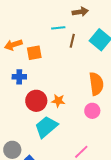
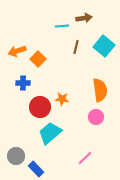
cyan line: (58, 28) -> (62, 26), moved
orange square: (34, 53) -> (38, 59), turned -35
orange star: (58, 101) -> (62, 99), moved

